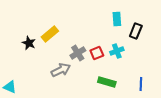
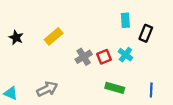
black star: (29, 43) -> (16, 37), moved
cyan cross: (117, 51) -> (125, 55), turned -32
gray arrow: (61, 70) -> (47, 89), moved

